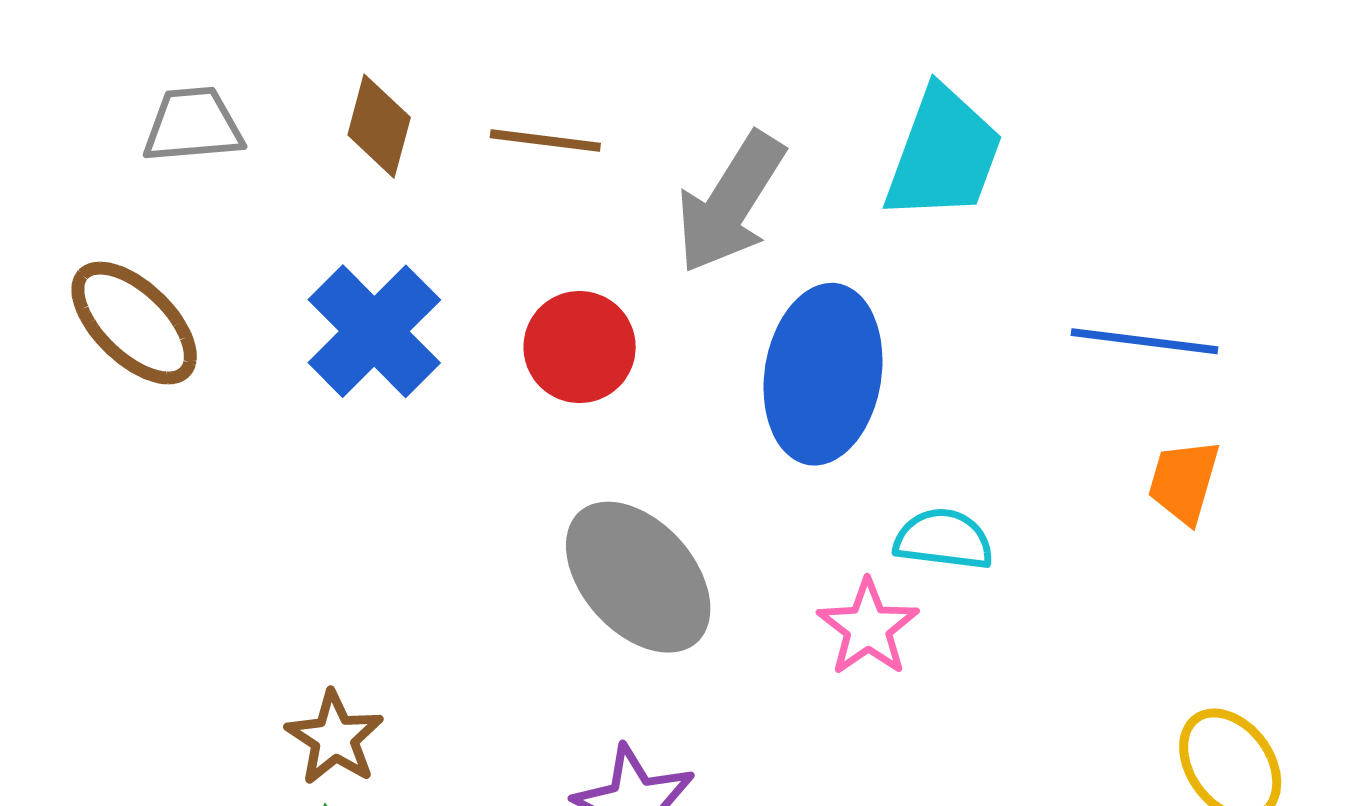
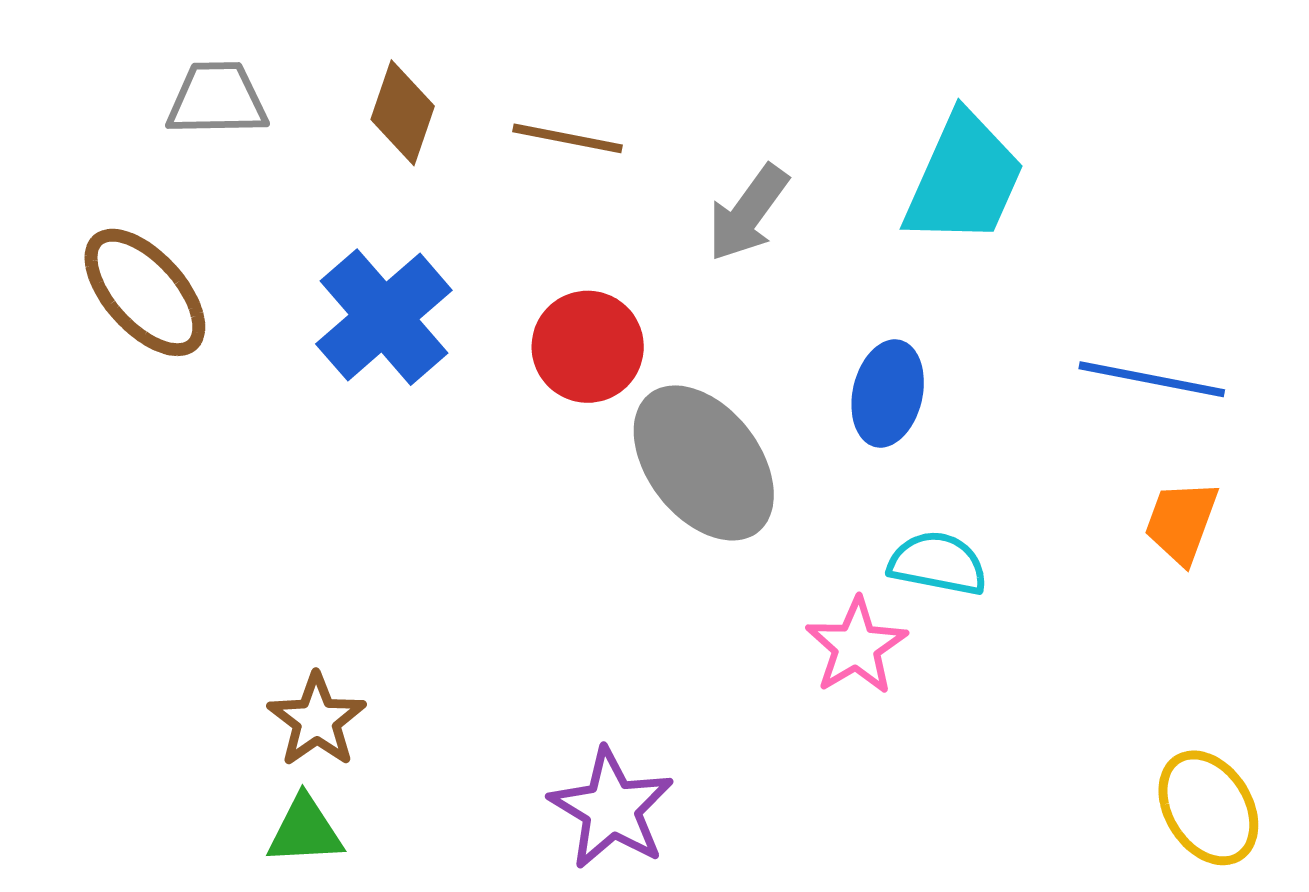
gray arrow: (730, 203) -> (748, 213), size x0.7
blue ellipse: (823, 374) -> (888, 393), moved, size x0.6
gray ellipse: (638, 577) -> (704, 463), moved

